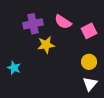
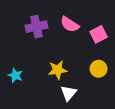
yellow star: (46, 45) -> (58, 70), moved
white triangle: (90, 84) -> (69, 93), moved

